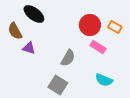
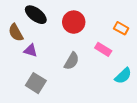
red circle: (90, 25) -> (74, 22), moved
cyan semicircle: (104, 80) -> (123, 76), moved, turned -66
gray square: (58, 85) -> (36, 83), moved

